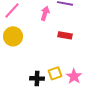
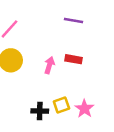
pink arrow: (45, 13) -> (49, 65), moved

